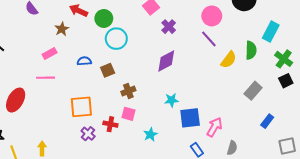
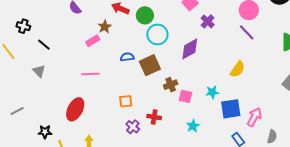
pink rectangle: (50, 54) -> (93, 41), moved
yellow semicircle: (229, 60) -> (238, 69), moved
purple diamond: (166, 61) -> (190, 49), moved
brown square: (108, 70) -> (150, 65), size x1.5
red ellipse: (16, 100) -> (75, 109), moved
orange square: (81, 107) -> (126, 101), size x0.6
pink square: (129, 114) -> (186, 96), moved

